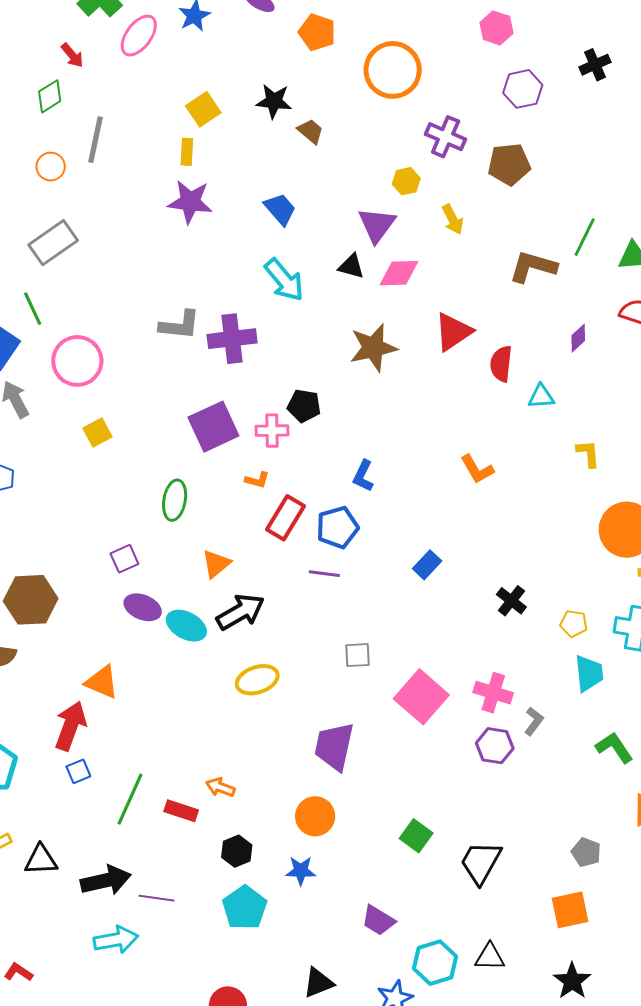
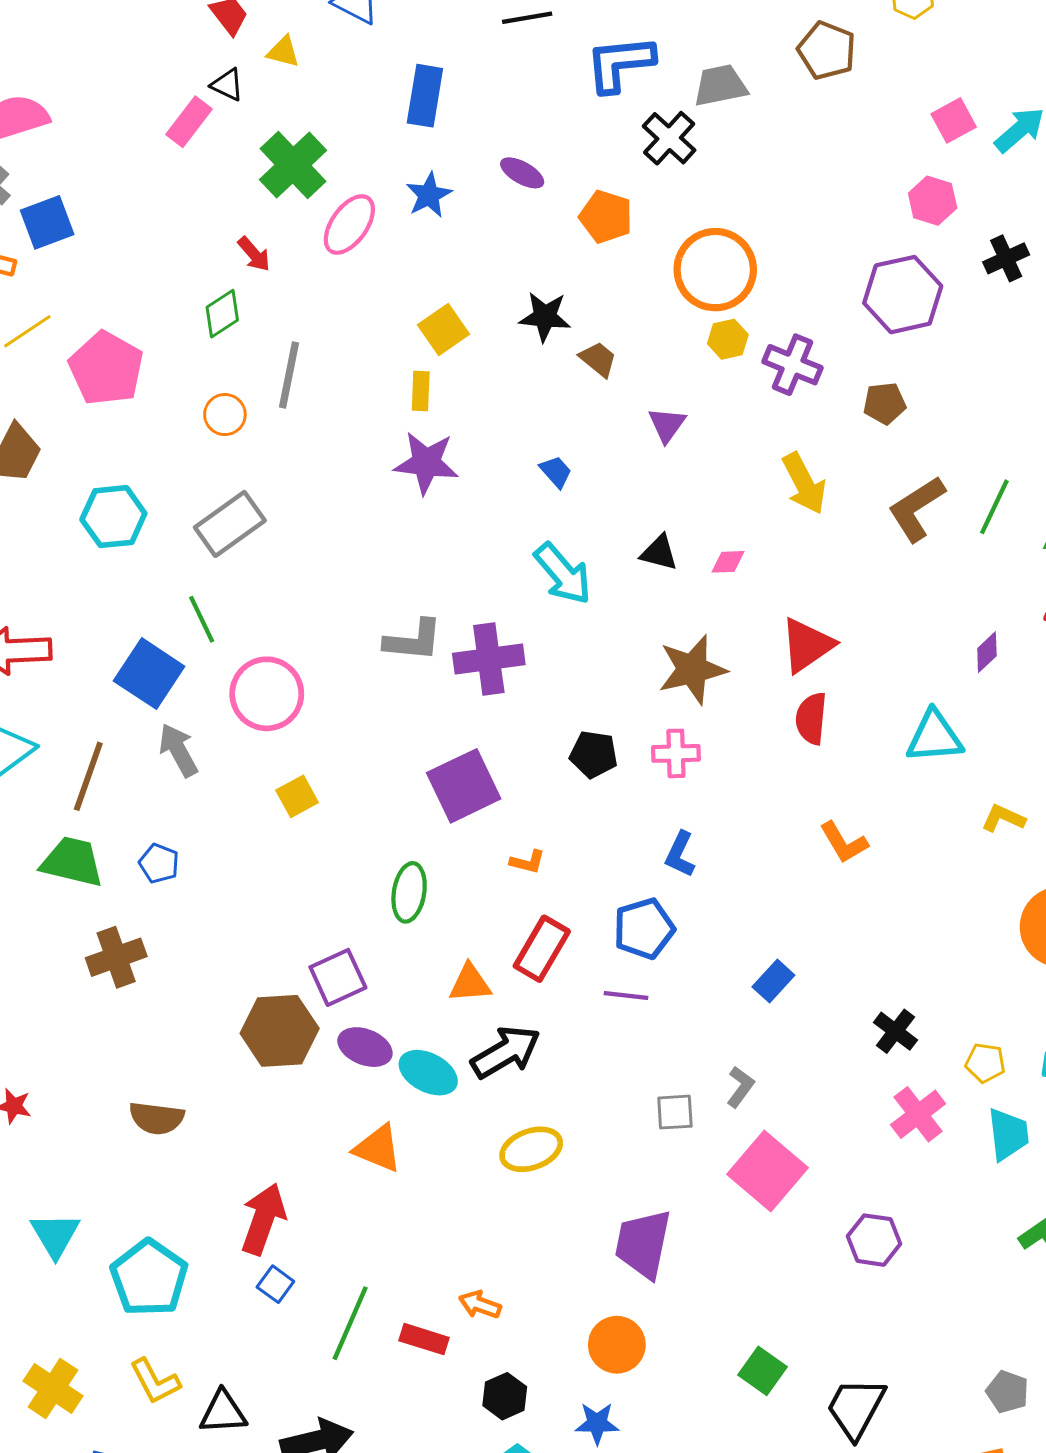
pink hexagon: (496, 28) -> (933, 201), moved
purple hexagon: (523, 89) -> (903, 295), size x1.4
brown pentagon: (509, 164) -> (884, 403), size x0.7
yellow hexagon: (406, 181) -> (728, 339), moved
blue trapezoid: (280, 209) -> (556, 472), size x0.7
yellow arrow: (453, 219) -> (804, 484), size x1.4
purple triangle: (377, 225) -> (667, 425), moved, size x0.7
brown L-shape: (533, 267) -> (916, 509), moved, turned -48
pink diamond: (399, 273) -> (728, 562), size x0.6
red semicircle: (501, 364) -> (811, 718), moved
cyan triangle: (541, 396) -> (935, 737), size x1.5
pink cross: (272, 431) -> (676, 753), moved
yellow L-shape: (588, 454) -> (1003, 818), turned -60
red rectangle: (286, 518) -> (542, 949), moved
purple square: (124, 559) -> (338, 977), size x1.4
orange triangle: (216, 564) -> (470, 983), turned 36
brown hexagon: (31, 600) -> (280, 1031), moved
orange triangle: (102, 682) -> (378, 1148), moved
pink cross: (493, 693) -> (918, 1114), moved, turned 36
gray L-shape: (534, 721) -> (740, 1087), moved
blue square: (78, 771) -> (275, 1284), turned -30

